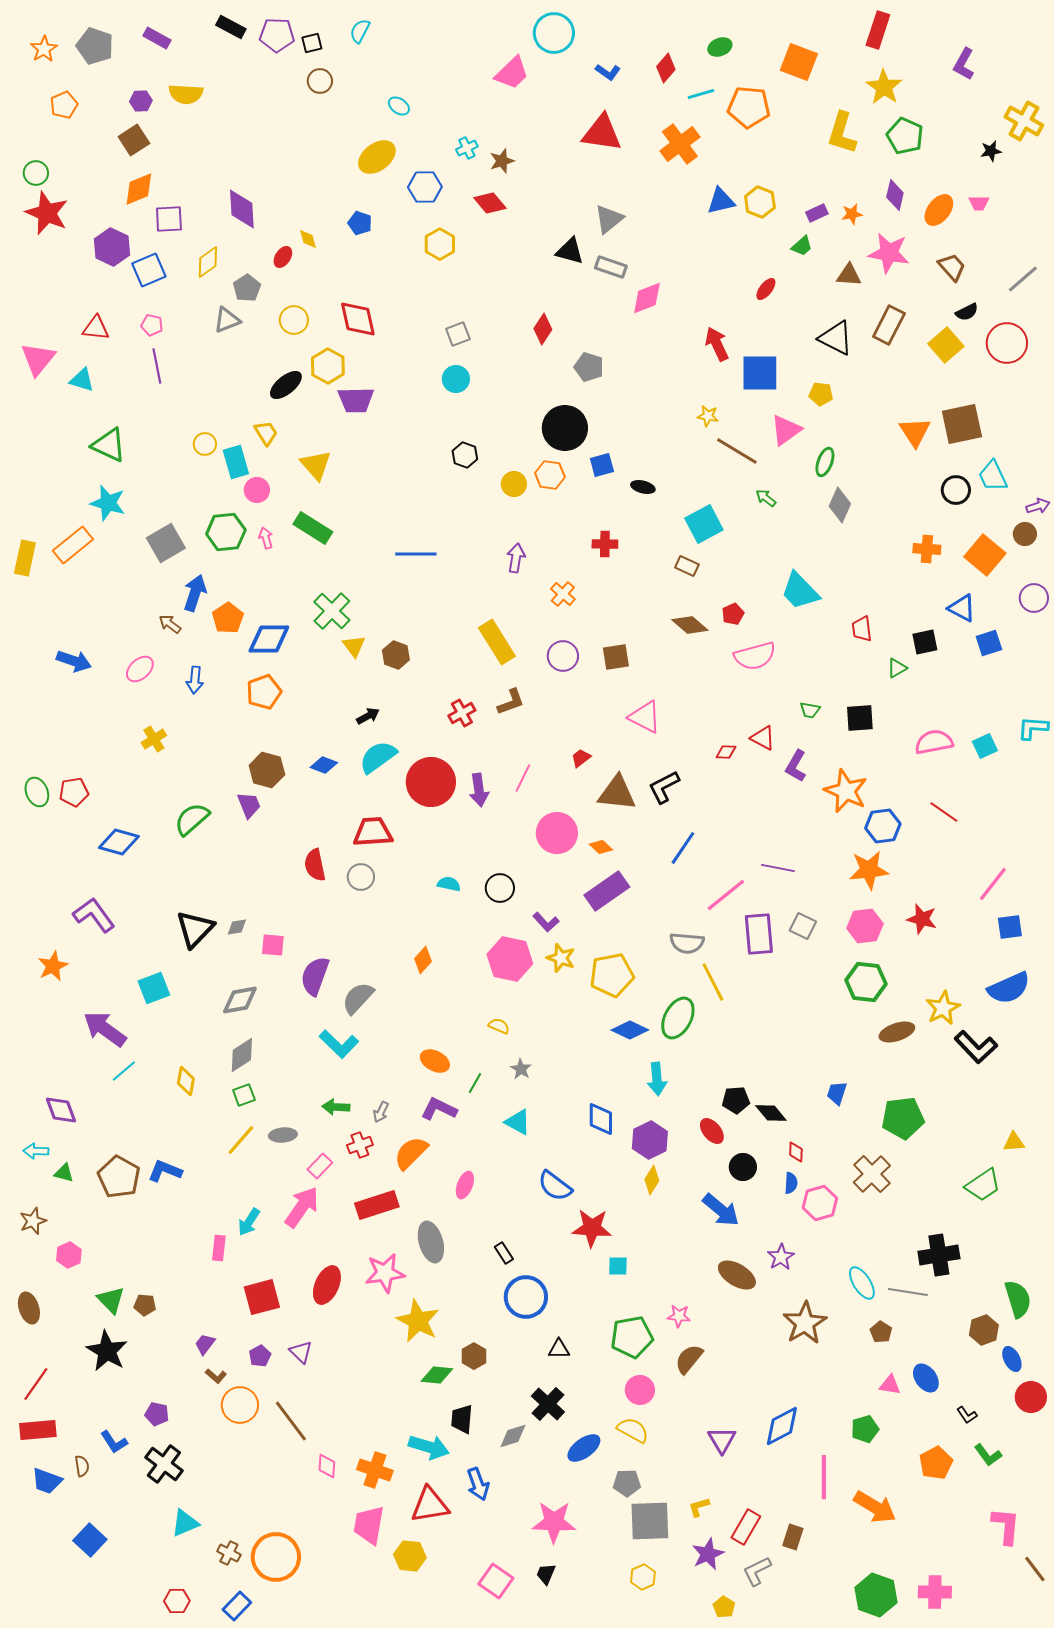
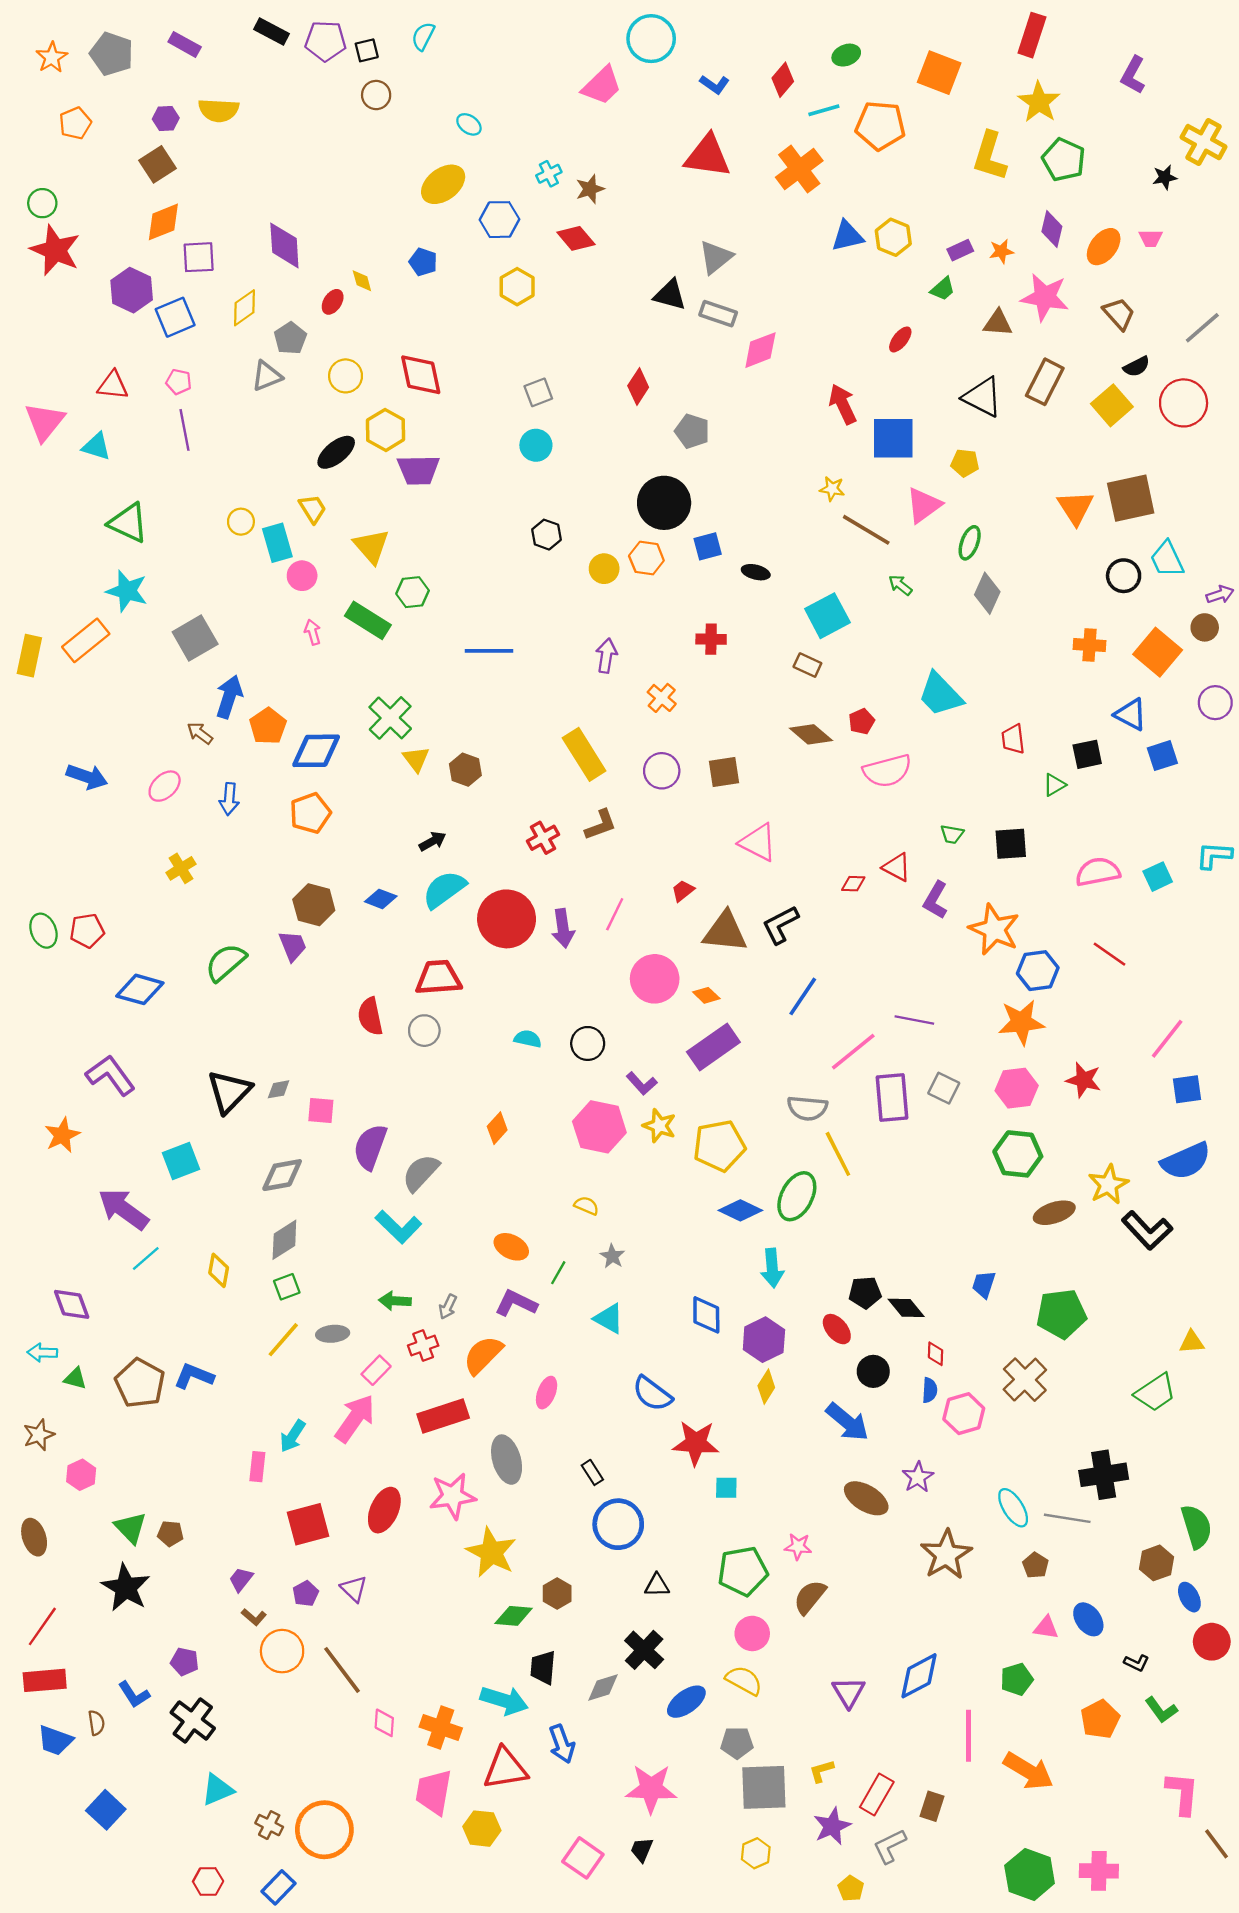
green hexagon: (226, 532) -> (413, 592), moved, size x0.7
black L-shape: (967, 1415) -> (1137, 1663), turned -30

